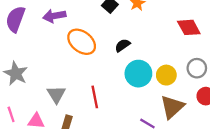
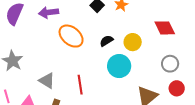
yellow circle: (166, 75) -> (133, 42), moved
gray triangle: (56, 94) -> (47, 81), turned -30

